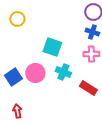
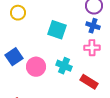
cyan square: (52, 47) -> (57, 30), moved
blue square: (13, 77) -> (14, 57), moved

